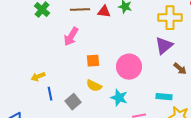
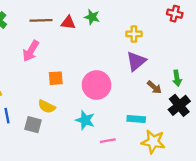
yellow cross: (170, 18) -> (134, 34), moved, size x0.6
yellow semicircle: (94, 86) -> (47, 107), moved
gray square: (73, 102) -> (33, 125), turned -35

